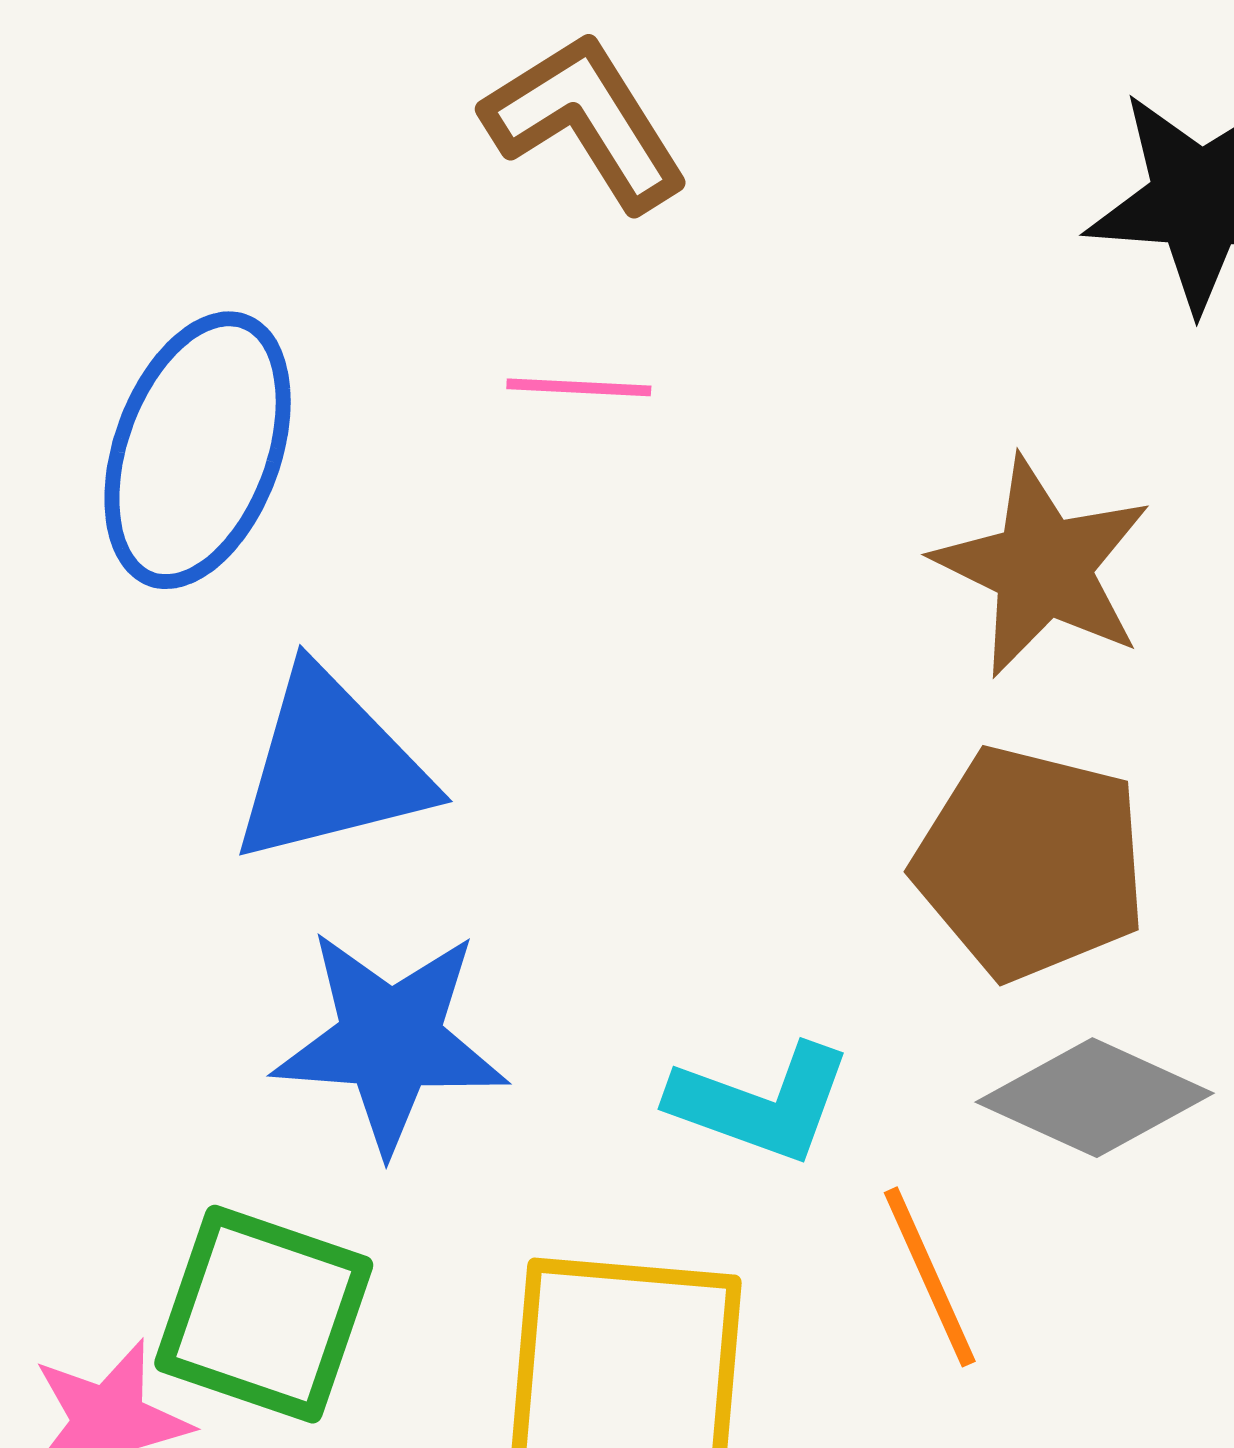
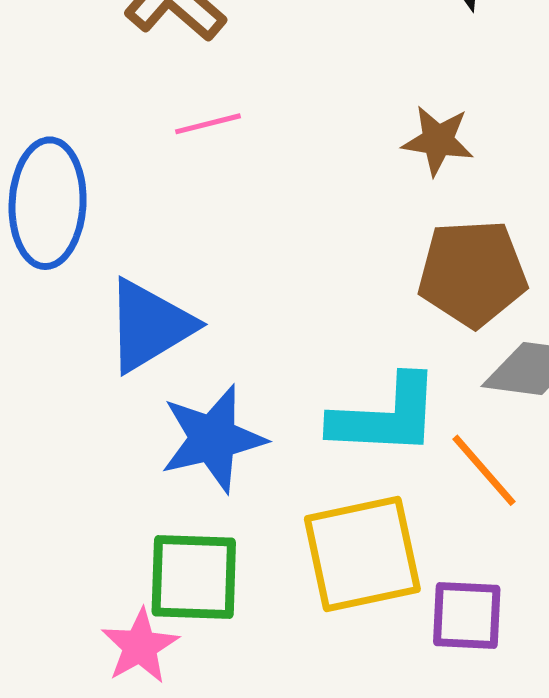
brown star: (1043, 567) -> (438, 141), size x0.7
cyan L-shape: (761, 1103) -> (385, 416), size x1.4

